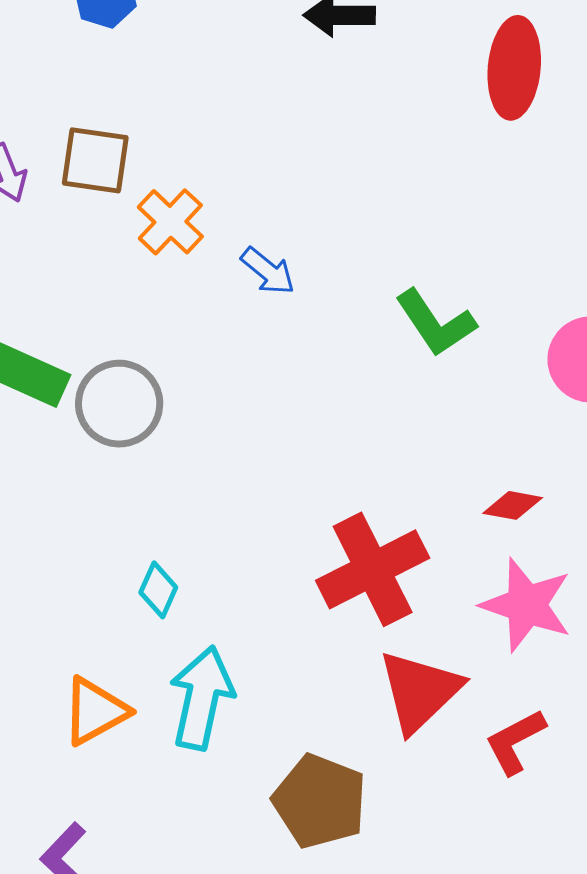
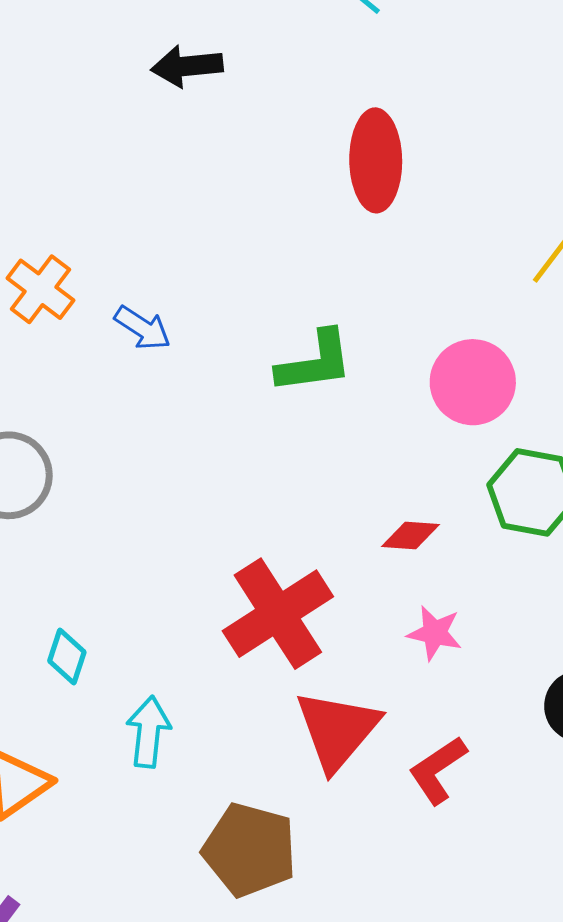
red ellipse: (514, 68) -> (376, 160), moved
green L-shape: (436, 323) -> (315, 362), turned -58
pink star: (526, 605) -> (435, 633), size x0.6
cyan arrow: (202, 698) -> (148, 732), moved, size x0.7

